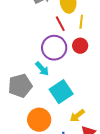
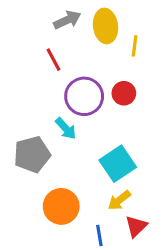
yellow line: (81, 22) -> (135, 46), moved
red line: (60, 24) -> (54, 60), moved
cyan square: (61, 92) -> (118, 164), moved

